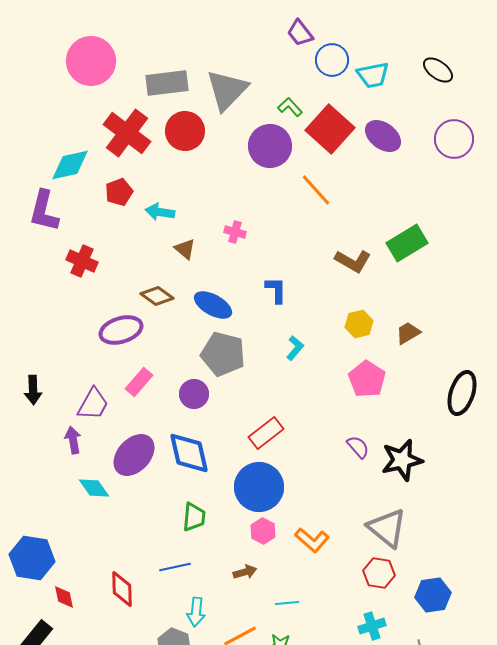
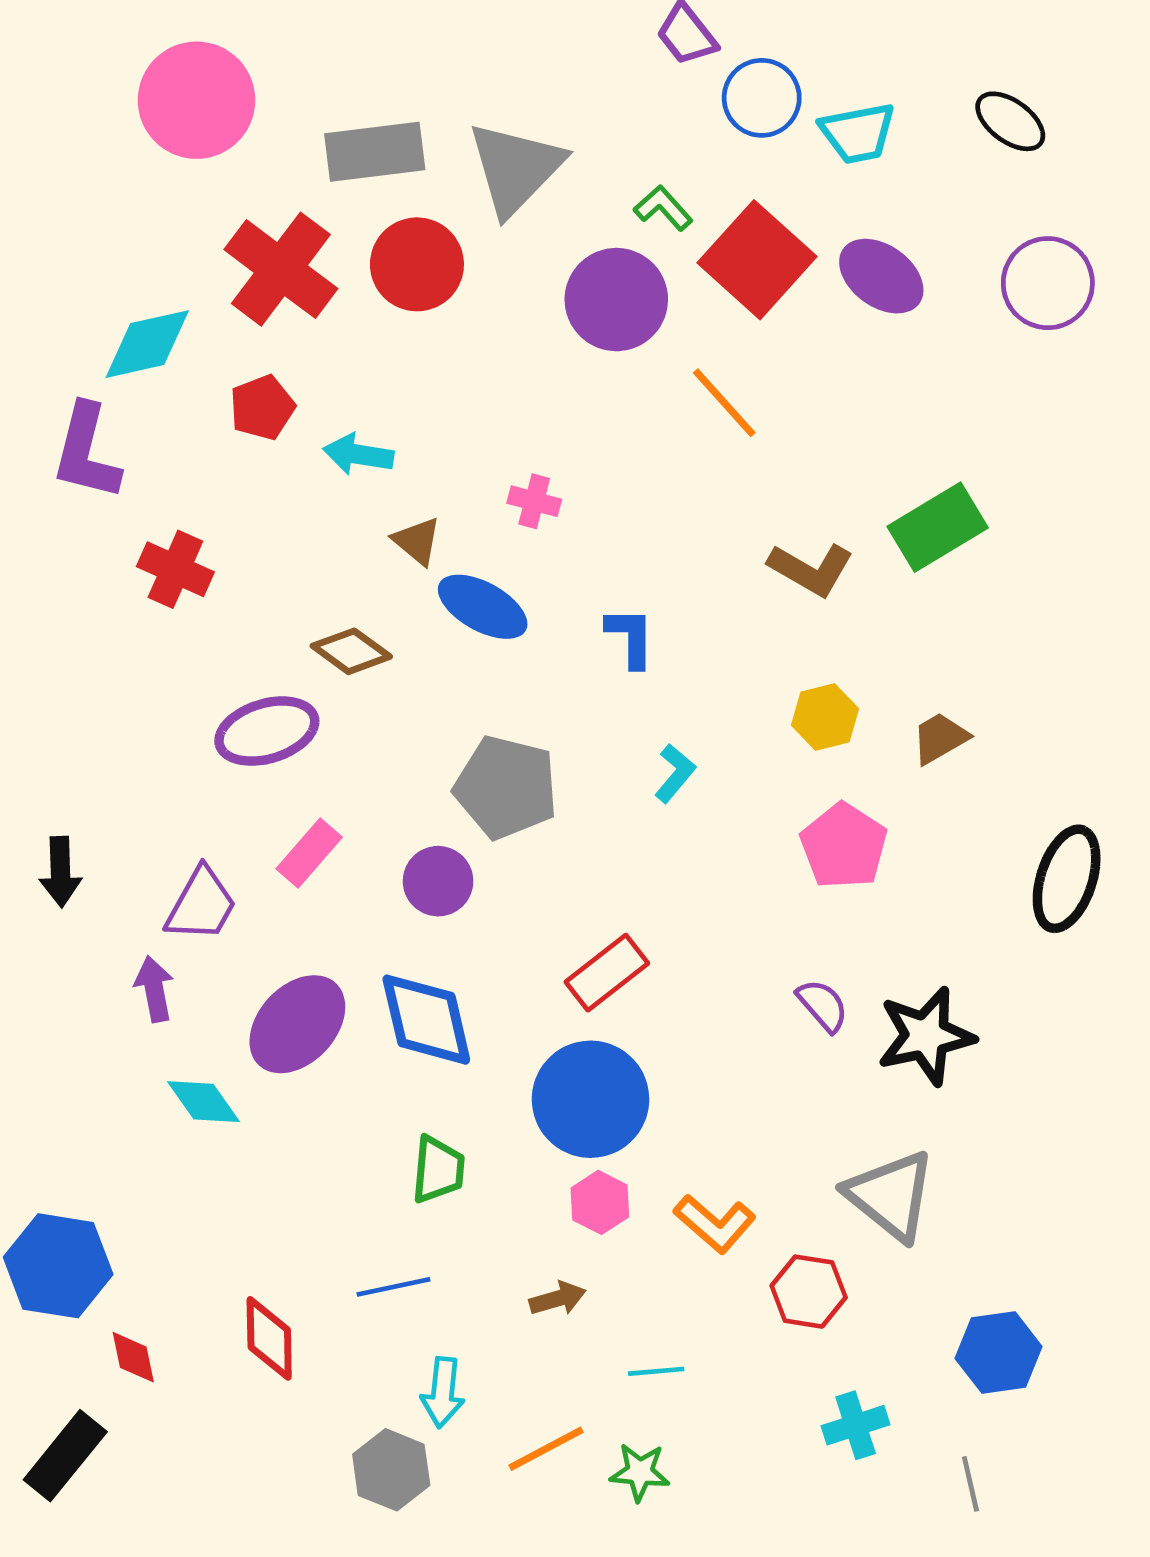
blue ellipse: (213, 305) -> (483, 607), moved
red hexagon: (379, 573) -> (809, 1292), moved

